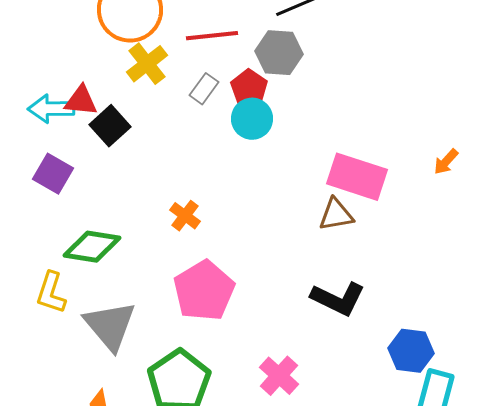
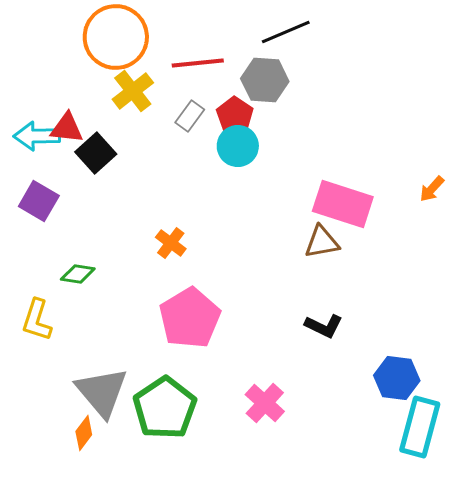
green diamond: (92, 247) -> (78, 274), size x0.6
black L-shape: (338, 299) -> (324, 326), size x0.7
gray triangle: (110, 326) -> (102, 392), moved

